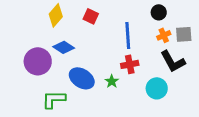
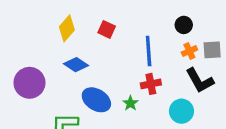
purple circle: (38, 61) -> (29, 83), moved

